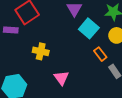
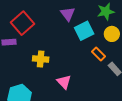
cyan square: (89, 28) -> (84, 31), turned 30

